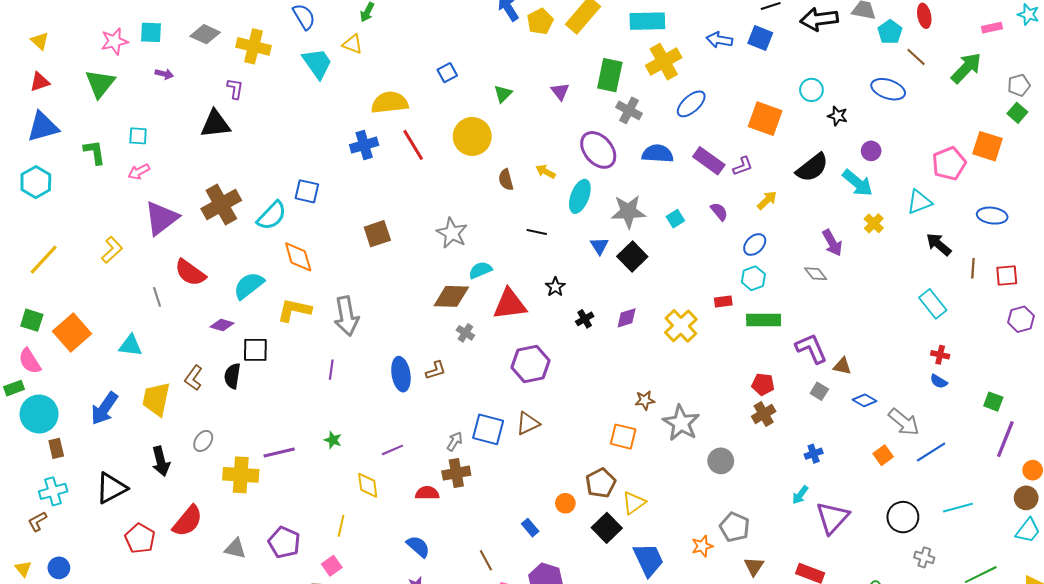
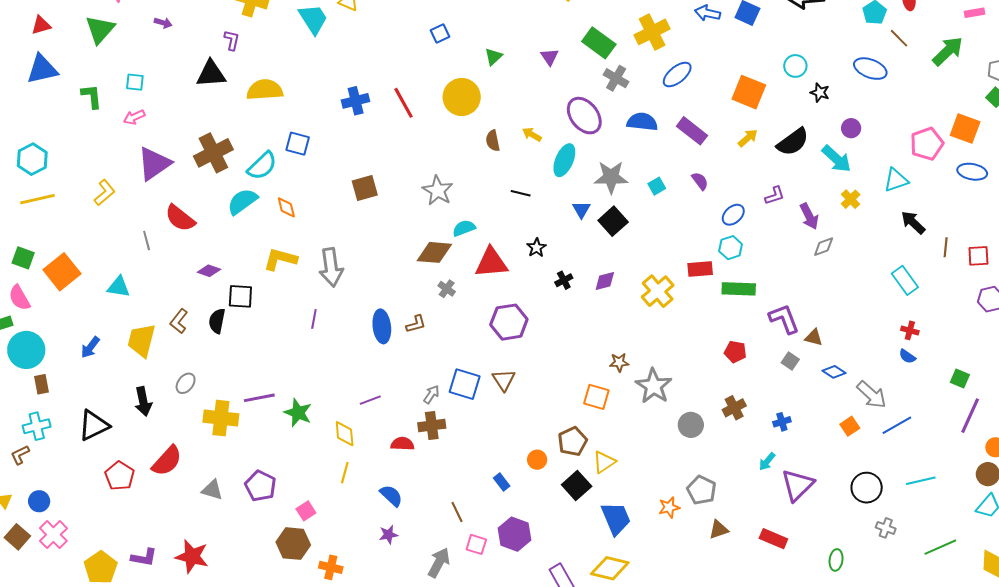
green rectangle: (610, 75) -> (599, 43), turned -68
yellow semicircle: (390, 103) -> (265, 90), moved
purple L-shape: (743, 166) -> (775, 196), moved
cyan hexagon: (36, 182) -> (32, 159), moved
yellow arrow: (767, 200) -> (748, 138), moved
blue ellipse: (992, 216) -> (972, 172), moved
orange diamond: (298, 257) -> (286, 207), size x0.7
yellow line: (44, 260) -> (37, 199), turned 32
gray diamond: (816, 274) -> (824, 247), moved, turned -75
cyan semicircle: (249, 286) -> (242, 201), moved
red rectangle: (723, 301) -> (700, 269), size x1.4
blue arrow: (104, 408) -> (90, 347), size x0.7
brown cross: (764, 414) -> (734, 408), moved
brown triangle: (528, 423) -> (504, 380), turned -40
green star: (333, 440) -> (298, 413), moved, size x1.6
yellow line: (341, 526) -> (345, 473), moved
brown triangle: (754, 566) -> (719, 529), turned 35

